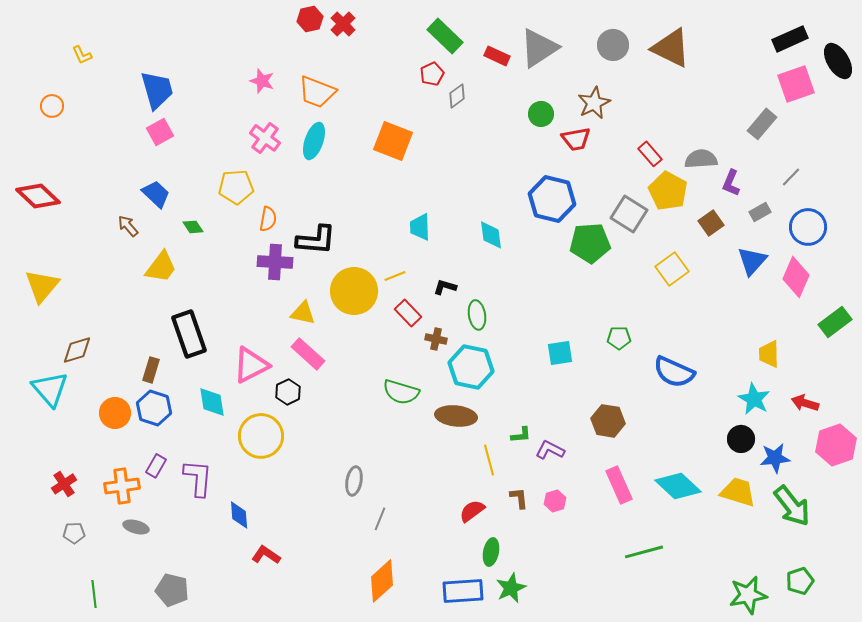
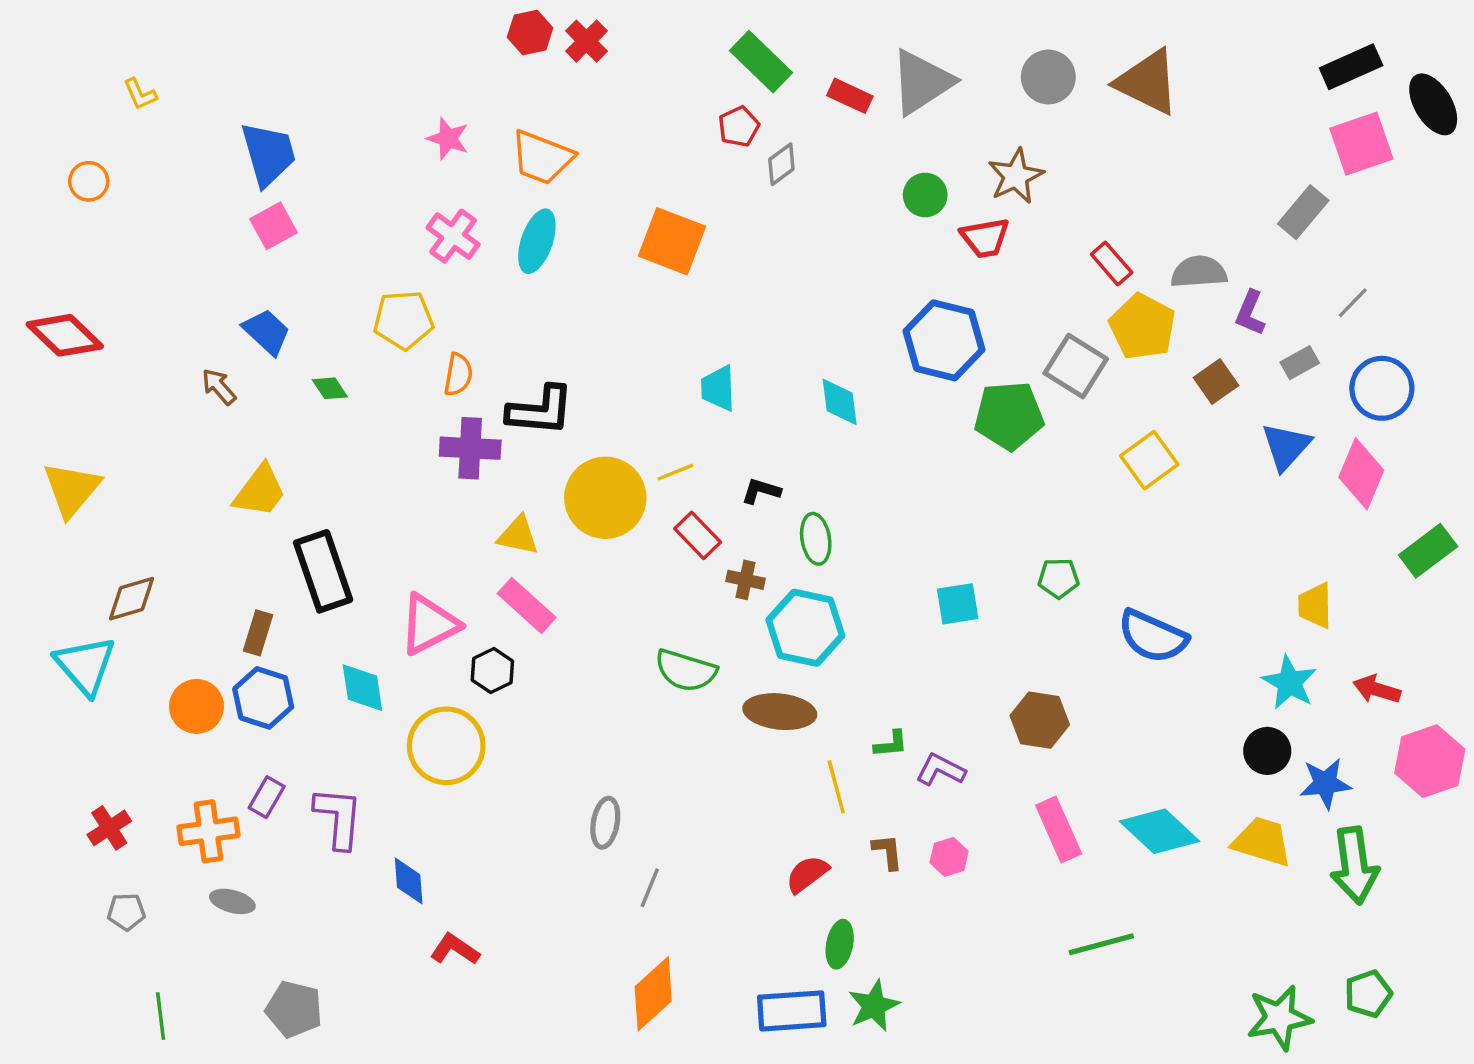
yellow trapezoid: (161, 267) -> (260, 491), moved
green arrow: (792, 506) -> (1354, 866), turned 30

